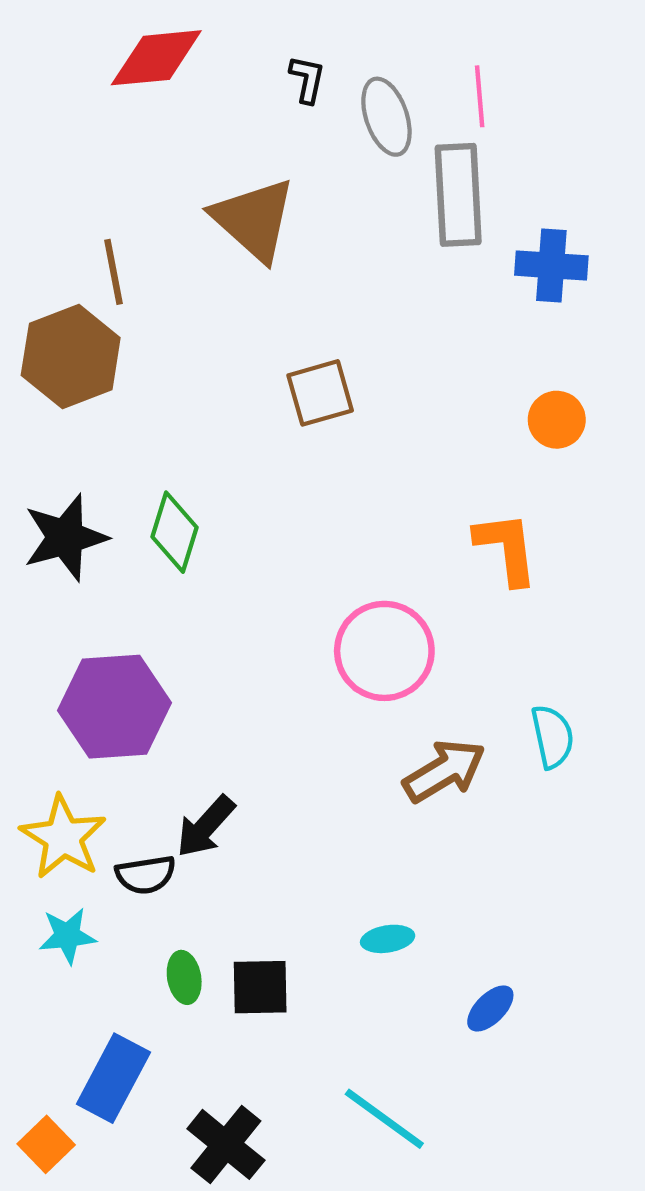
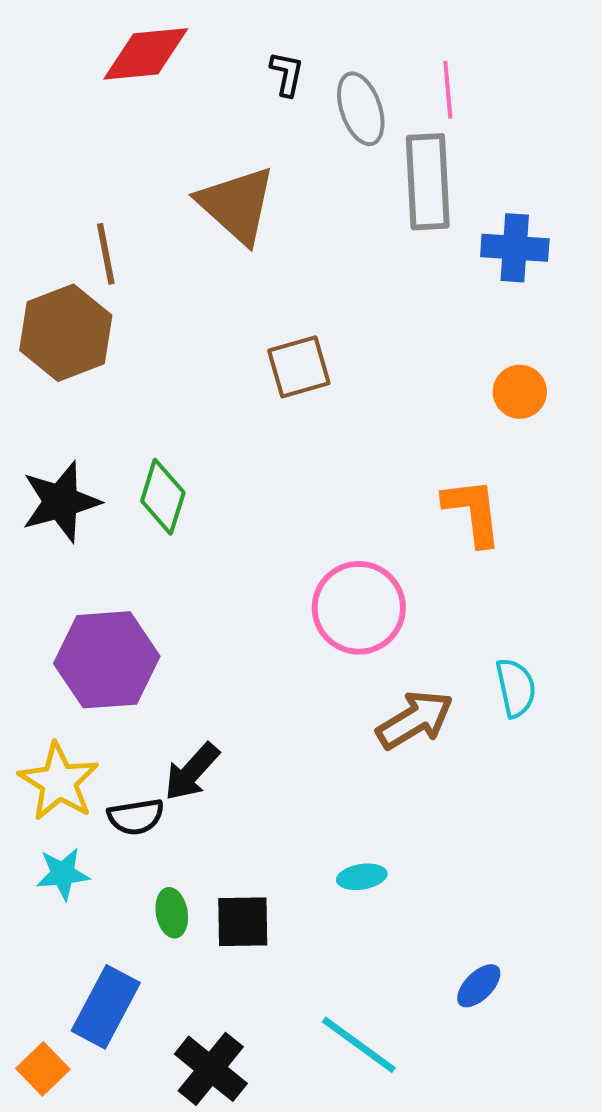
blue ellipse: (490, 1009) -> (479, 986), moved

